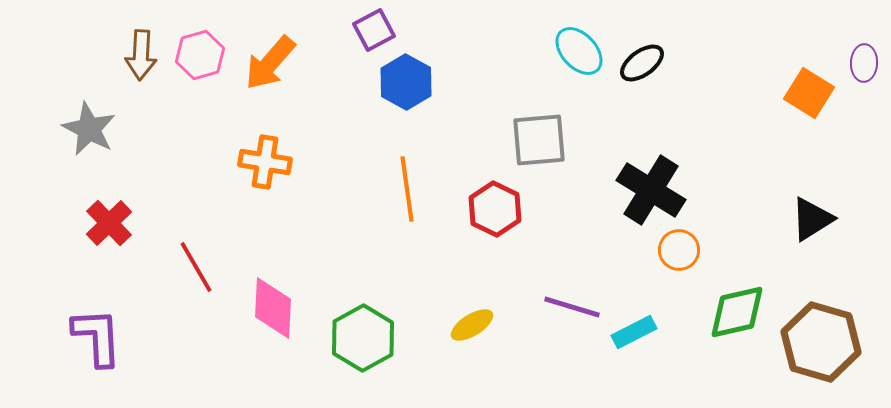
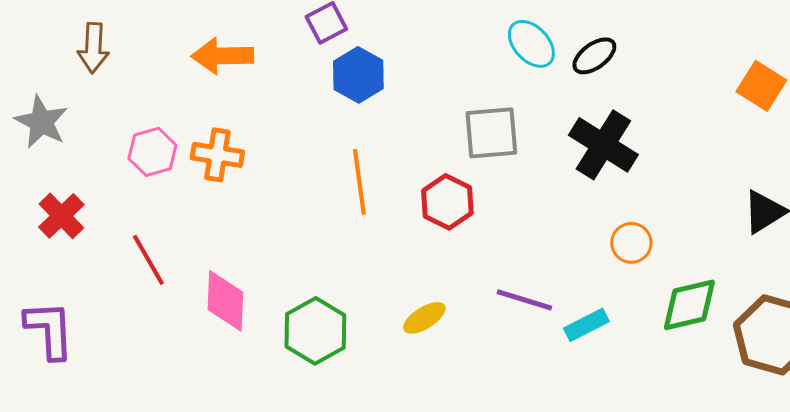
pink hexagon: (200, 55) -> (152, 152), moved
orange arrow: (270, 63) -> (222, 56), turned 48
black cross: (651, 190) -> (603, 145), moved

